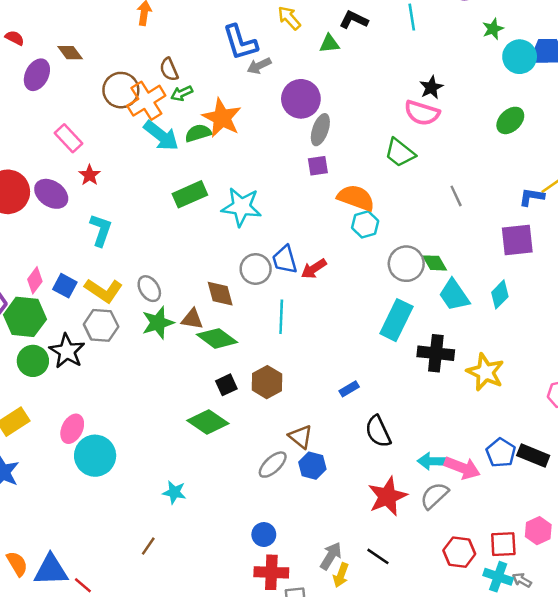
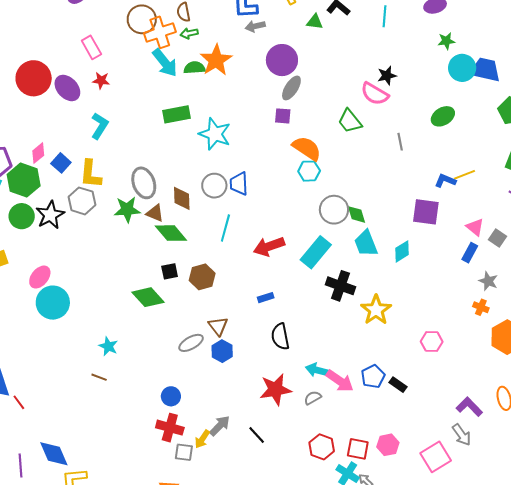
red star: (90, 175) -> (101, 80), turned 30
gray line: (456, 196) -> (400, 142), moved
red arrow: (314, 269) -> (269, 246), moved, size x1.4
gray ellipse: (149, 289) -> (144, 183), moved, size x1.4
yellow L-shape: (104, 290) -> (91, 174), turned 48
black rectangle: (533, 456) -> (398, 385), size x0.7
gray semicircle: (434, 496) -> (313, 398), size x0.7
brown line: (148, 546) -> (99, 377), moved, turned 63
yellow arrow: (341, 575) -> (202, 439), moved

